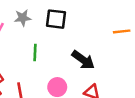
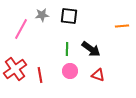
green line: (35, 52) -> (67, 49), moved

